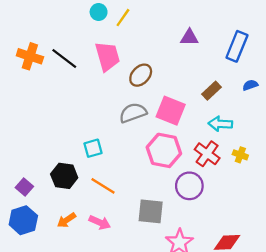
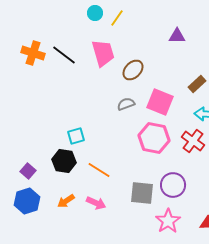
gray semicircle: (133, 113) -> (126, 104), size x0.7
cyan square: (93, 148) -> (76, 136), moved
purple circle: (189, 186) -> (173, 185), moved

